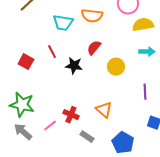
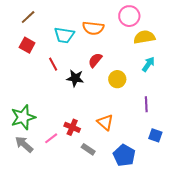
cyan arrow: (147, 52) -> (148, 64), turned -56
red square: (26, 62) -> (27, 45), moved
green star: (22, 105) -> (23, 117), turned -30

